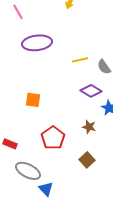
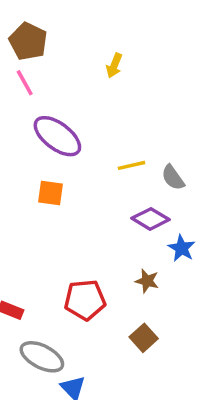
purple ellipse: (37, 43) -> (57, 136), turned 44
orange square: (33, 100) -> (51, 193), moved
red pentagon: (53, 138) -> (85, 300), turned 30

